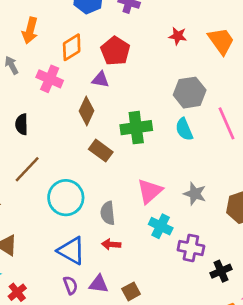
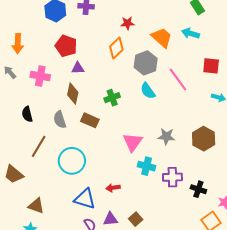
orange trapezoid: (221, 41) -> (162, 38), moved
orange diamond: (72, 47) -> (116, 48), moved
red pentagon: (115, 51) -> (66, 46), moved
green cross: (136, 128) -> (112, 98), size x0.7
gray semicircle: (108, 213) -> (60, 120), moved
black cross: (221, 271) -> (198, 189), turned -35

